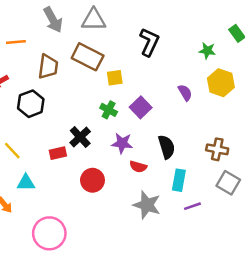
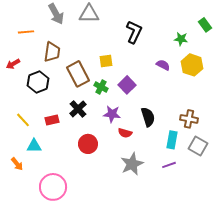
brown rectangle: (88, 57) -> (78, 74), moved, turned 35
purple semicircle: (185, 93) -> (163, 65), moved, turned -32
red rectangle: (58, 153) -> (52, 120), moved
cyan rectangle: (179, 180) -> (172, 140), moved
gray star: (147, 205) -> (132, 164), turned 30

